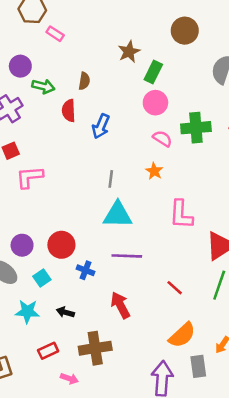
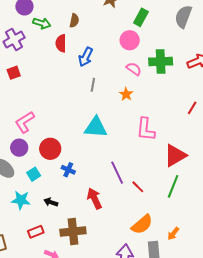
green rectangle: (153, 72) -> (141, 17), moved
pink L-shape: (30, 177) -> (25, 122), moved, turned -30
gray line: (111, 179) -> (93, 85), moved
purple line: (127, 256) -> (117, 173), moved, turned 60

